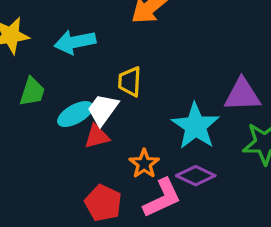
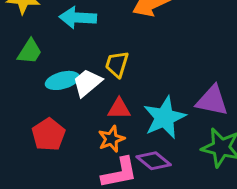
red triangle: (97, 136) -> (119, 109), moved
red pentagon: (103, 203) -> (49, 134), moved

